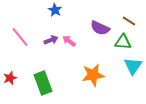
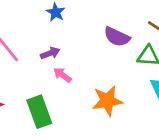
pink arrow: (69, 41) -> (62, 75), moved

